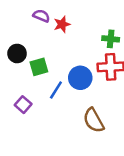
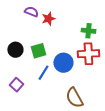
black circle: (17, 53) -> (15, 50), moved
green square: (39, 67) -> (38, 51), moved

